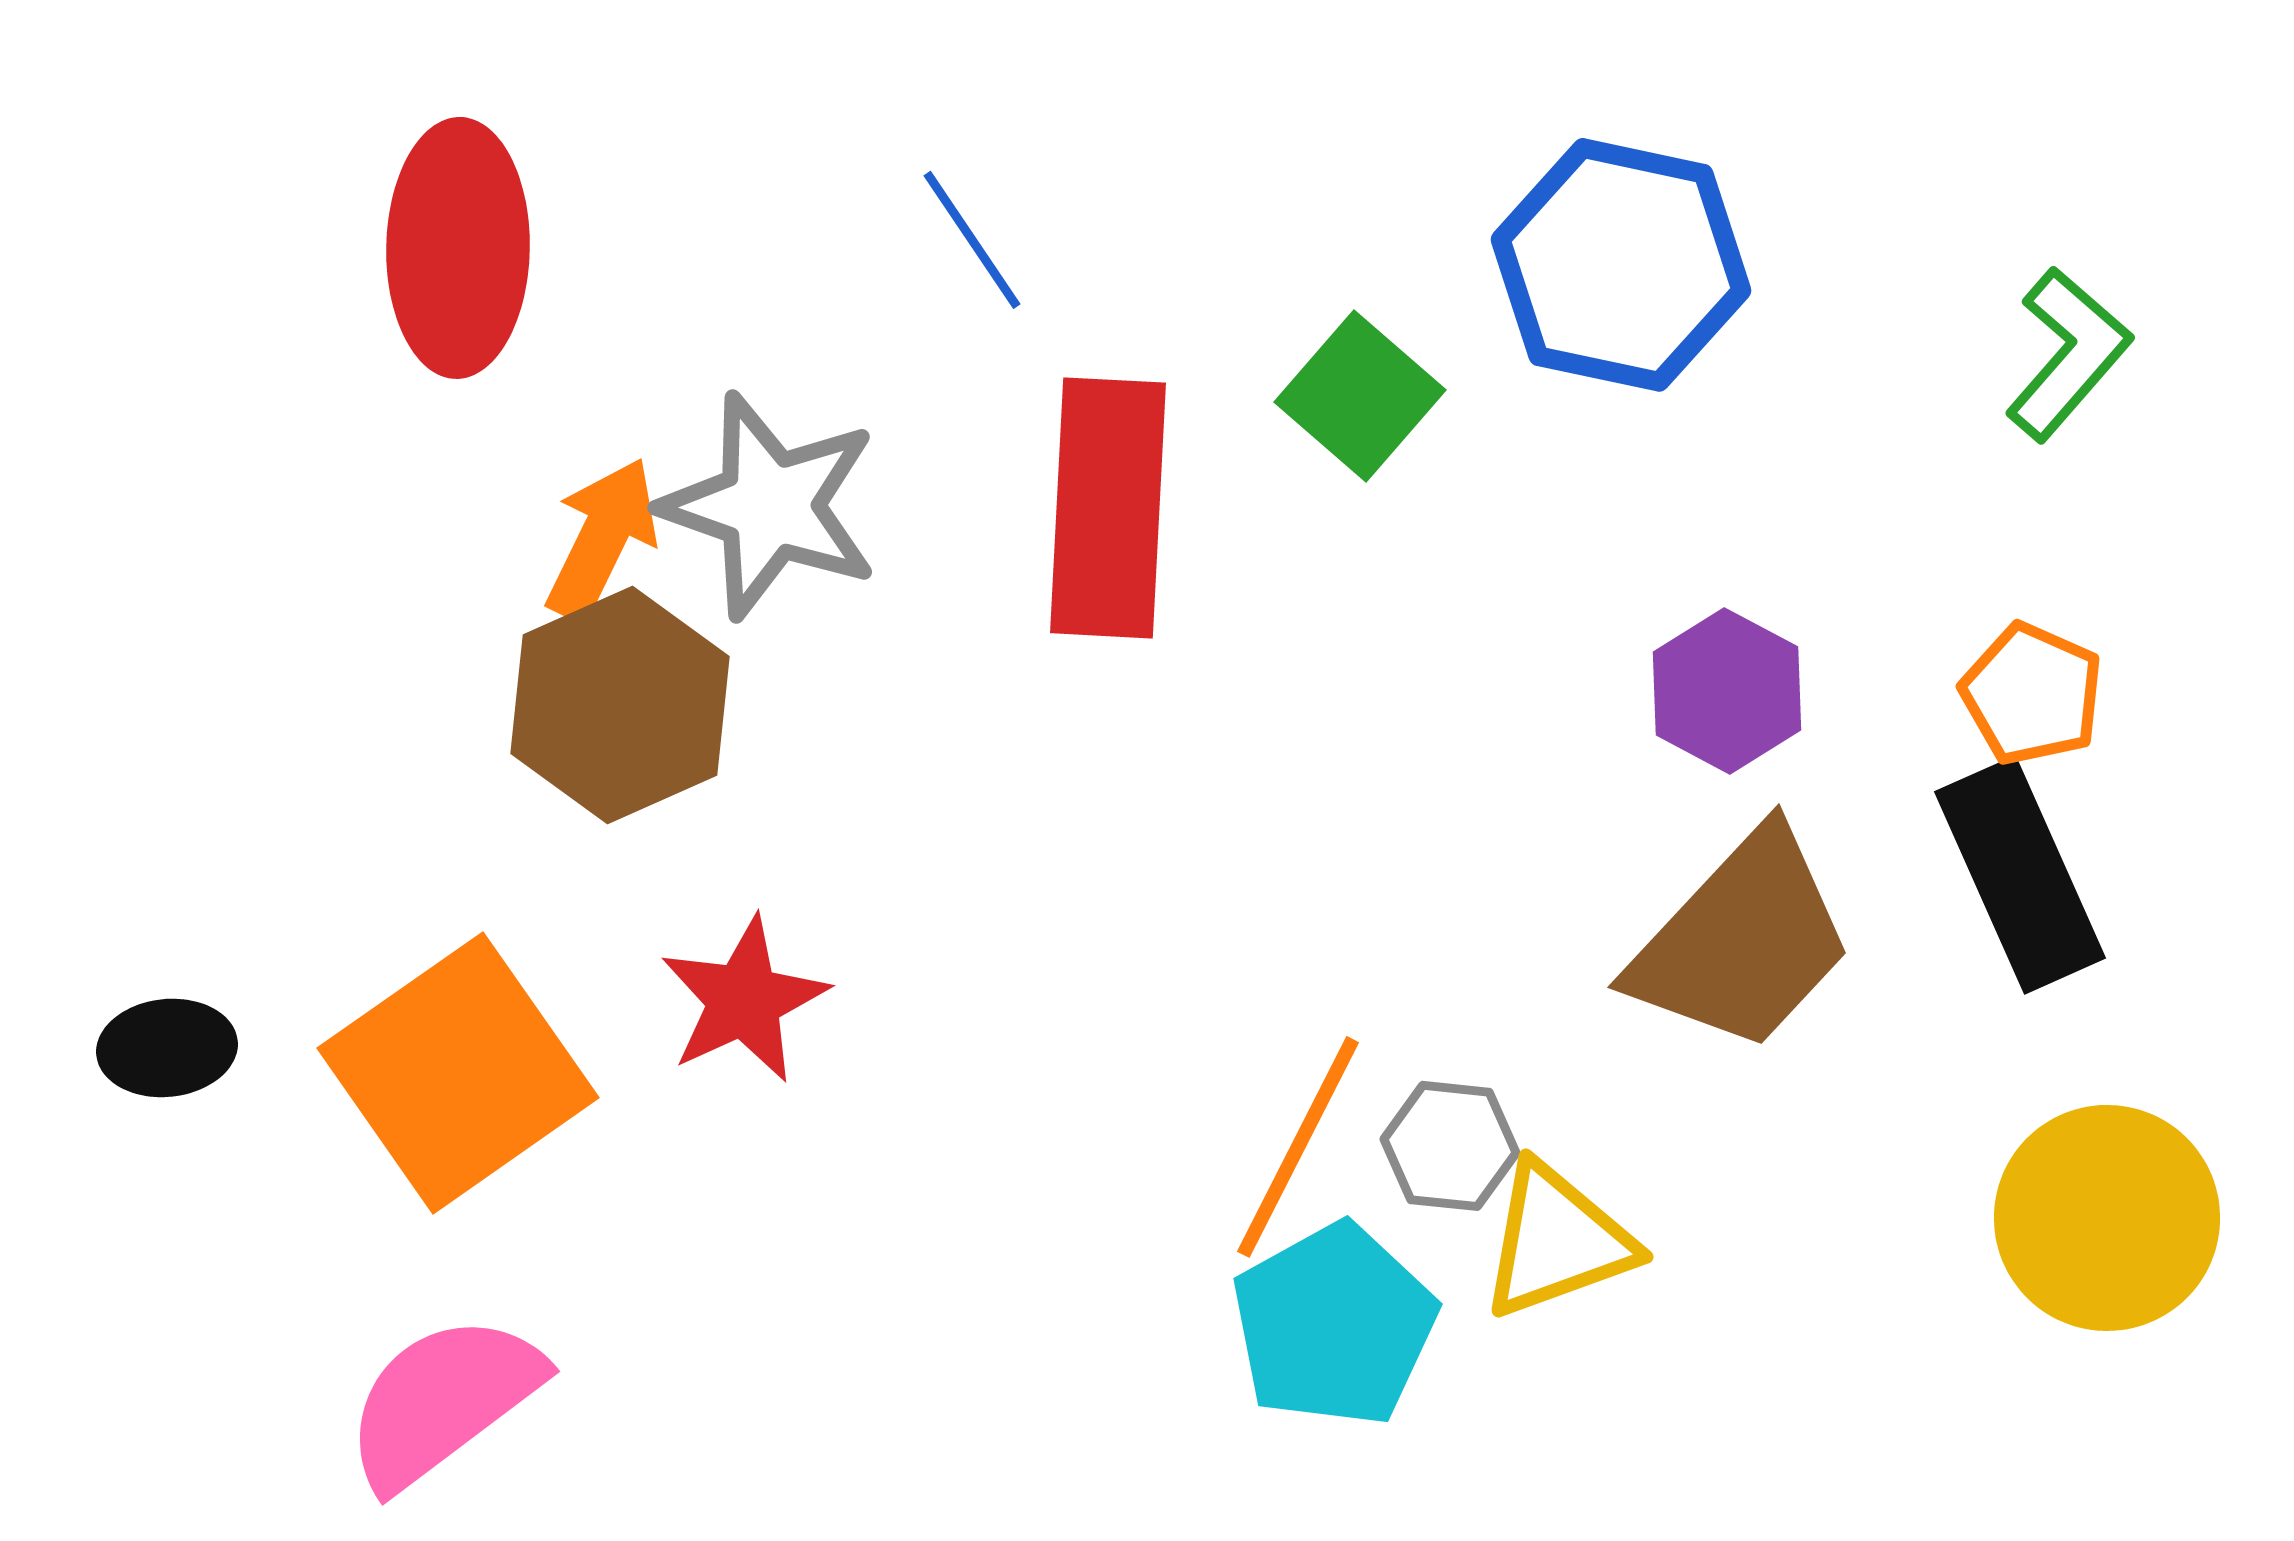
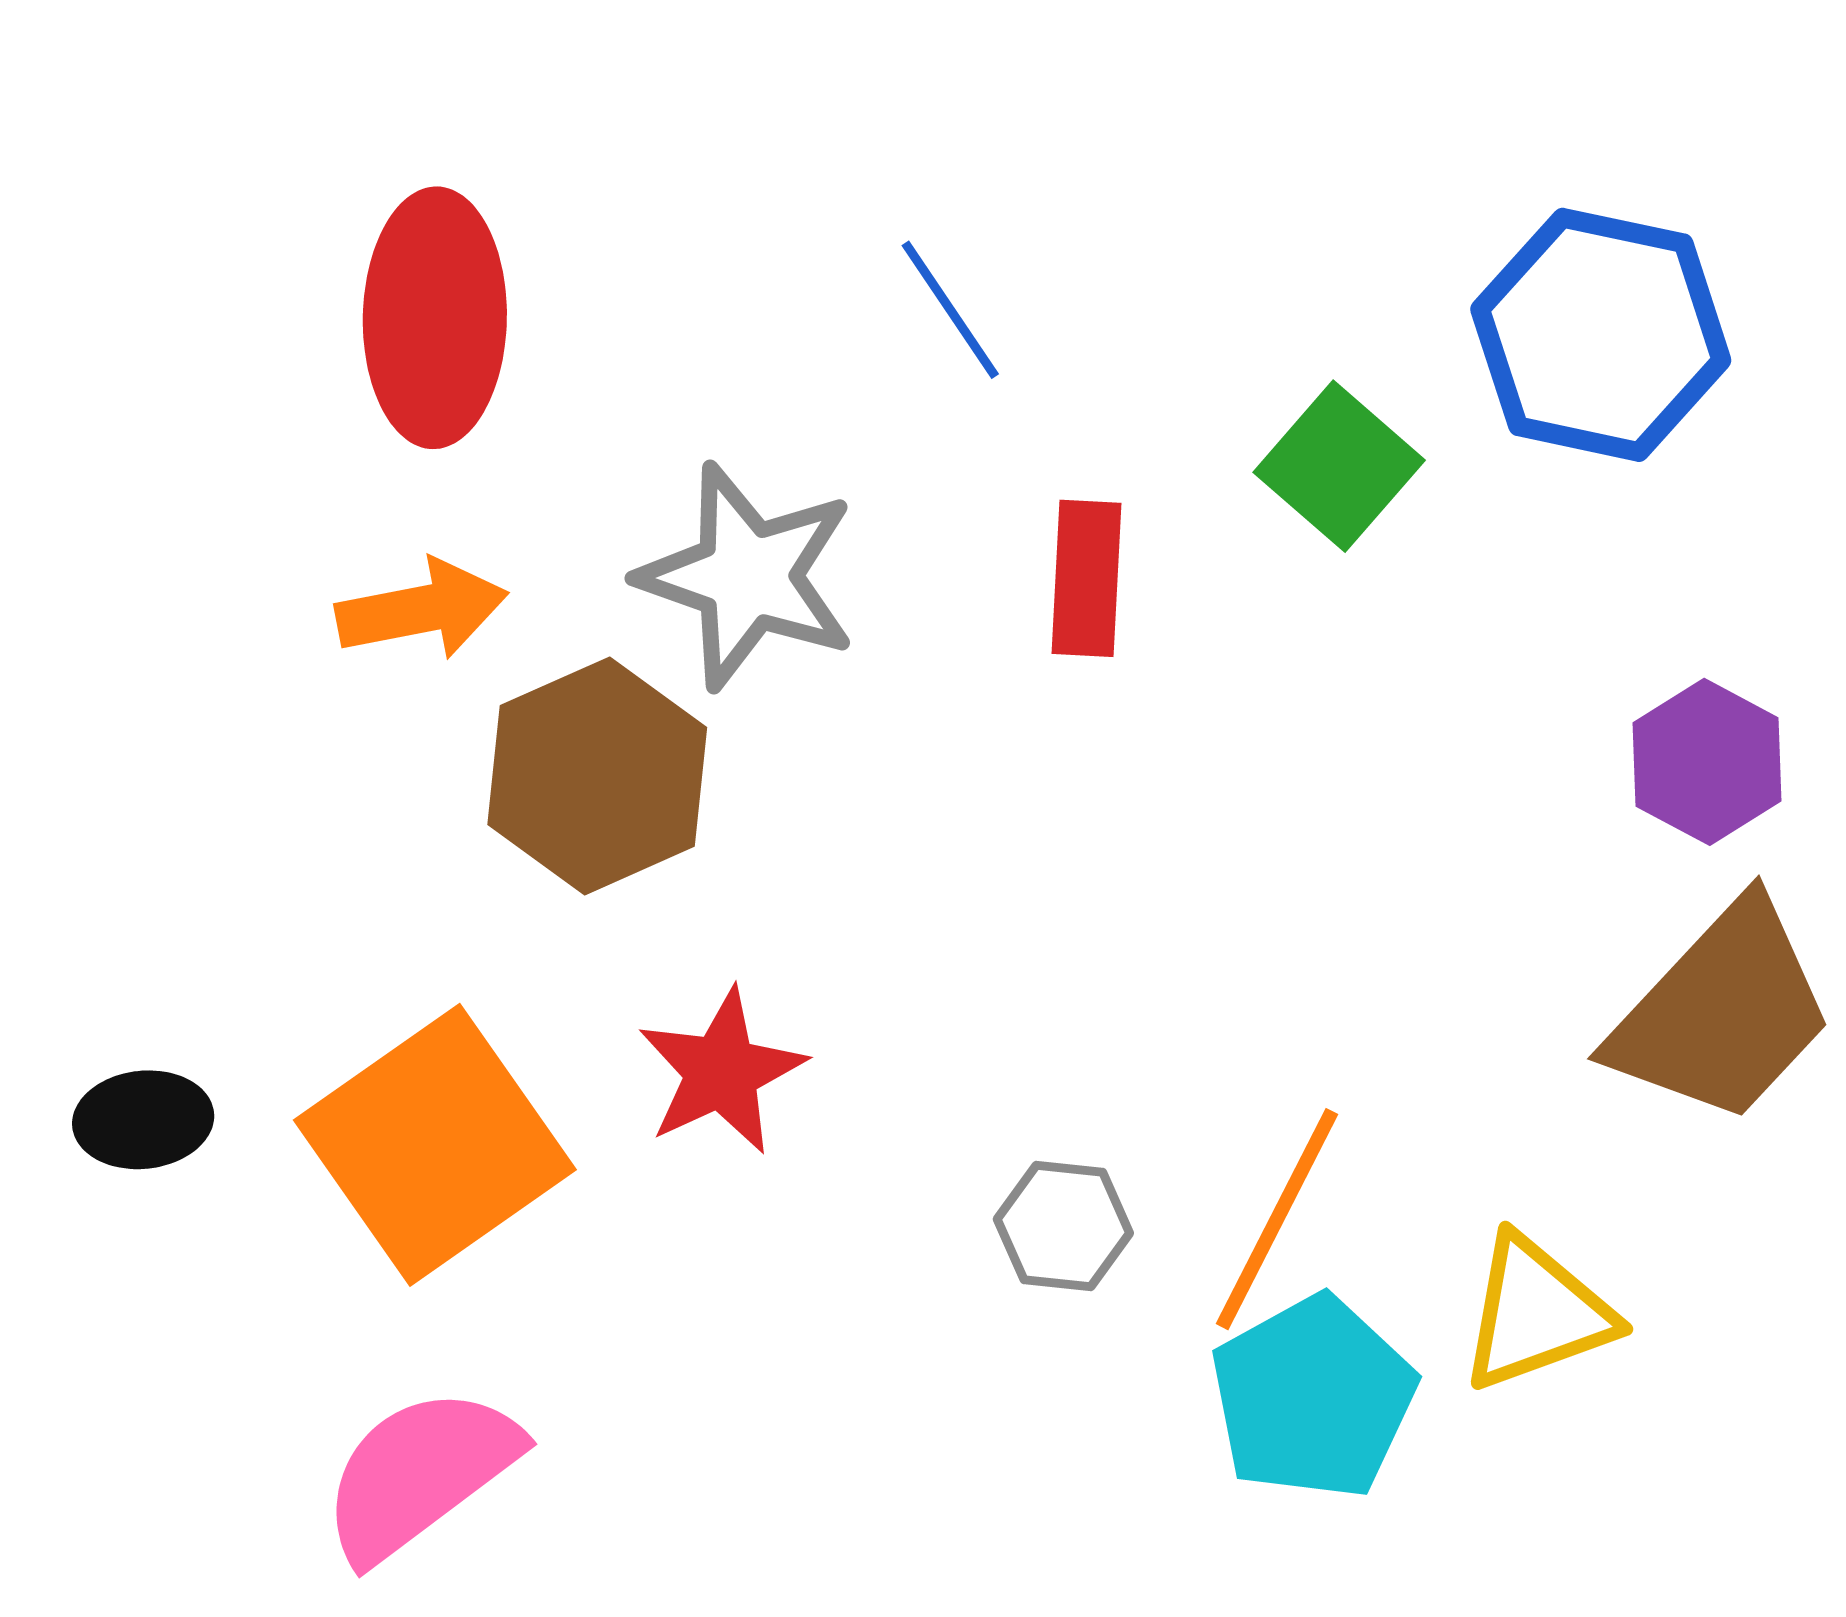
red rectangle: (1108, 508) -> (1086, 578), size x0.6
orange arrow: (602, 539) -> (422, 610), moved, turned 53
gray hexagon: (1450, 1146) -> (1063, 1226), moved

